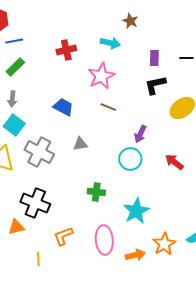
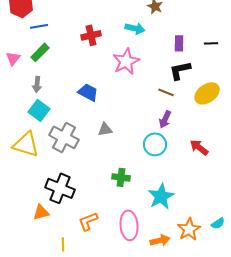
brown line: (108, 107) -> (166, 92), moved

